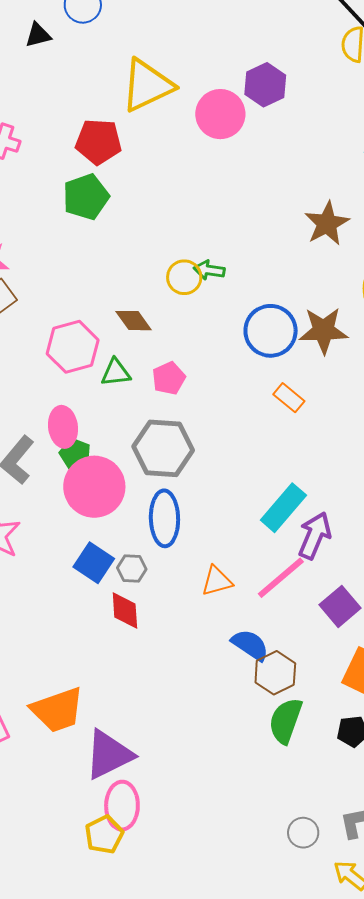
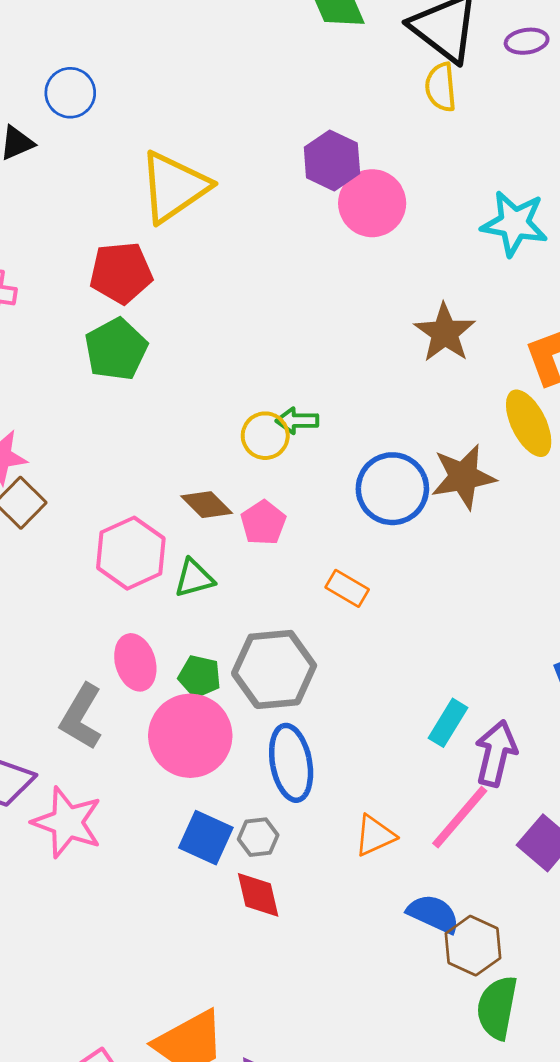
pink circle: (220, 114) -> (372, 203), moved
pink pentagon: (169, 378) -> (263, 523), moved
orange rectangle: (289, 398) -> (347, 588), moved
green pentagon: (75, 454) -> (200, 676), moved
cyan rectangle: (283, 508) -> (448, 723), size x0.7

